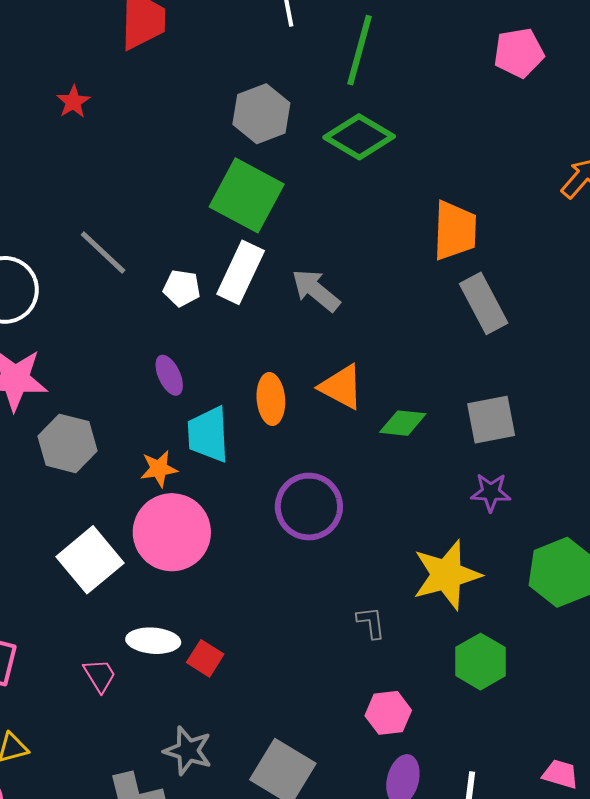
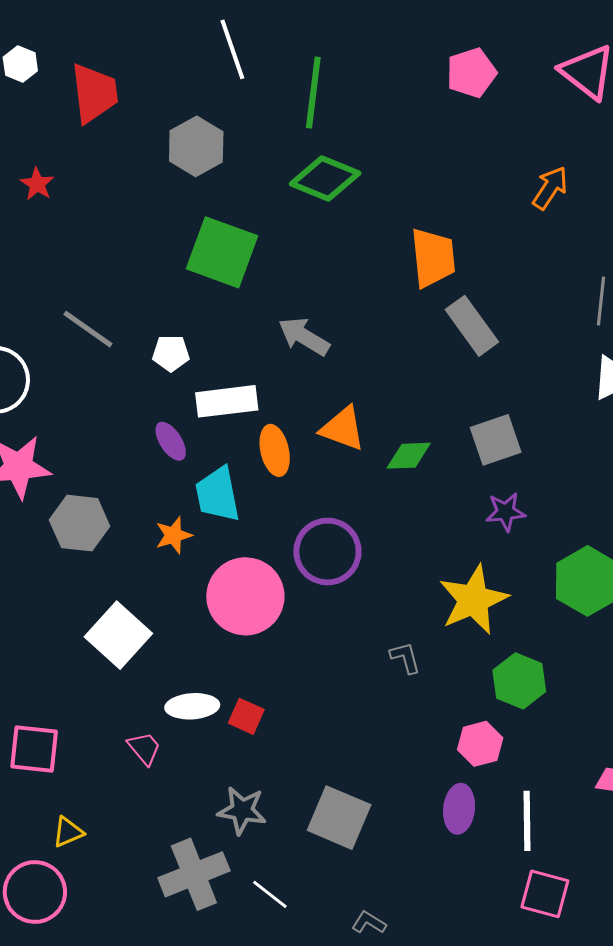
gray hexagon: (261, 114) -> (196, 146), moved
white rectangle: (241, 272) -> (227, 401), moved, turned 66
pink circle: (172, 532) -> (245, 596), moved
pink hexagon: (388, 713) -> (480, 744), moved

